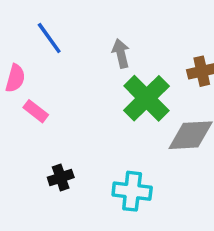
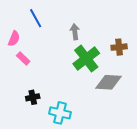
cyan cross: (132, 191) -> (60, 113), moved

